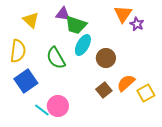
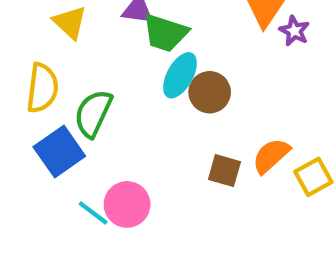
green semicircle: (56, 58) -> (93, 113), moved, turned 55
brown circle: (106, 58) -> (210, 92), moved
brown square: (104, 90) -> (224, 171), turned -35

